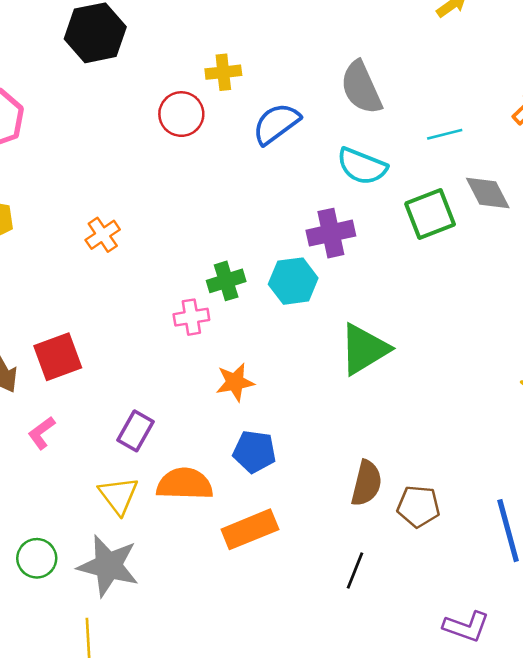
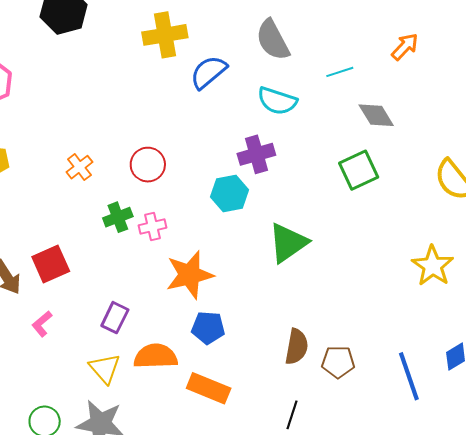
yellow cross: (223, 72) -> (165, 35), size x1.6
red circle: (181, 114) -> (148, 165), moved
green square: (430, 214) -> (359, 170), moved
green cross: (226, 281) -> (118, 217), moved
orange star: (235, 382) -> (190, 275), size x1.6
orange rectangle: (250, 529) -> (209, 388), turned 48

